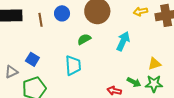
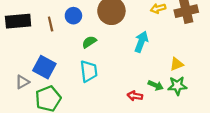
green semicircle: (84, 39) -> (89, 42), moved
blue square: (32, 59) -> (44, 67), size x1.5

